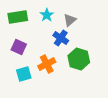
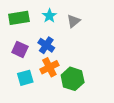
blue cross: (61, 38) -> (46, 45), moved
green hexagon: (79, 59) -> (73, 79), moved

